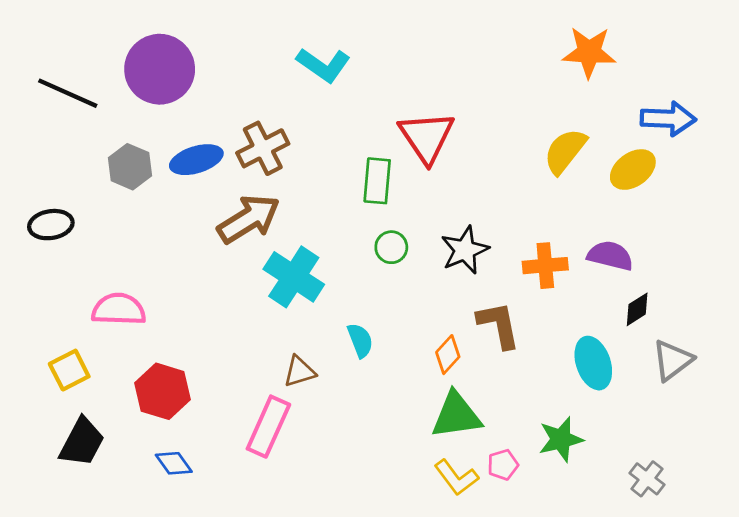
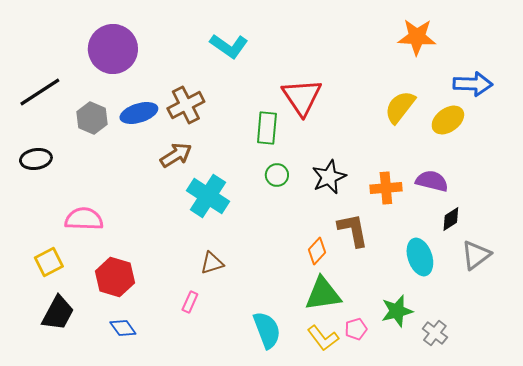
black line: (68, 93) -> (40, 92), moved, turned -57
brown arrow: (249, 219) -> (176, 155), size x0.7
cyan semicircle: (360, 340) -> (267, 330), moved, size x1.5
pink rectangle: (268, 427) -> (190, 302), size x0.5
gray cross: (647, 479) -> (435, 333), moved

